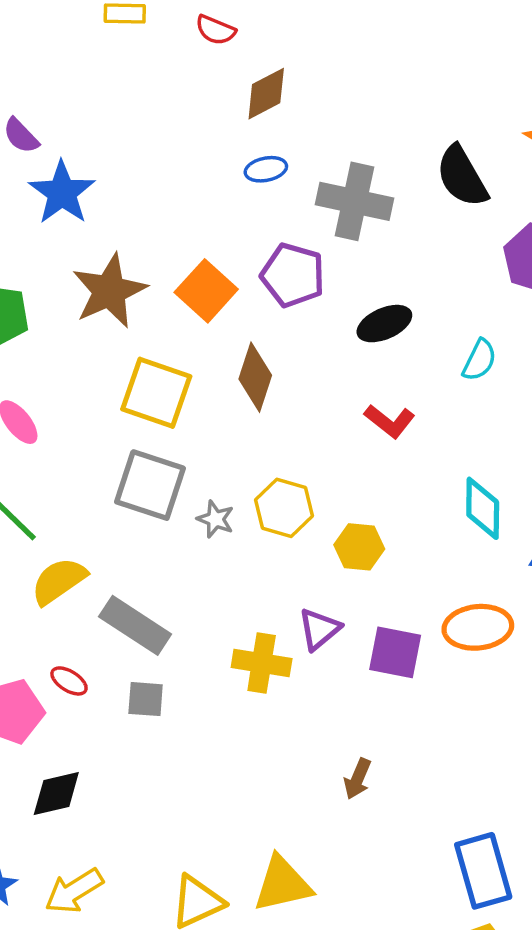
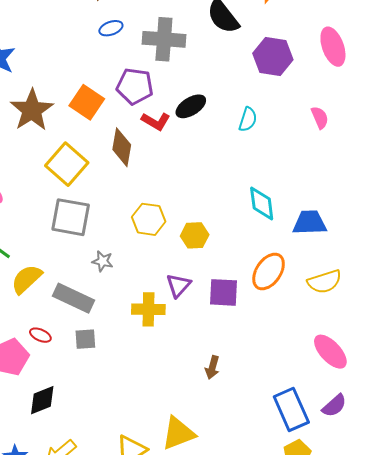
yellow square: (156, 393) -> (67, 164), turned 30
red L-shape: (390, 421) -> (156, 121), moved
gray star: (215, 519) -> (103, 261), moved
orange ellipse: (478, 627) -> (269, 271), turned -42

